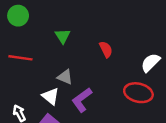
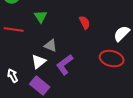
green triangle: (63, 36) -> (41, 17), moved
white triangle: (51, 96) -> (39, 62), turned 42

